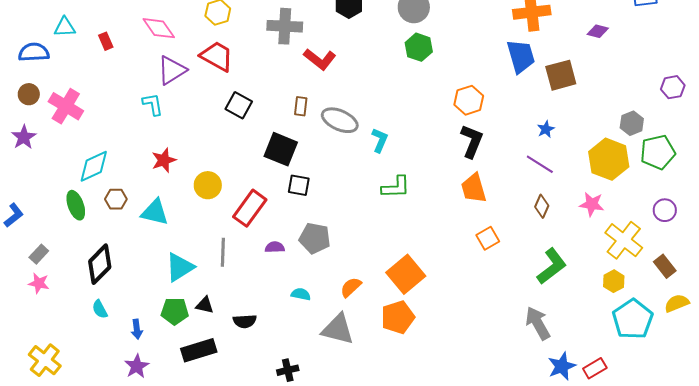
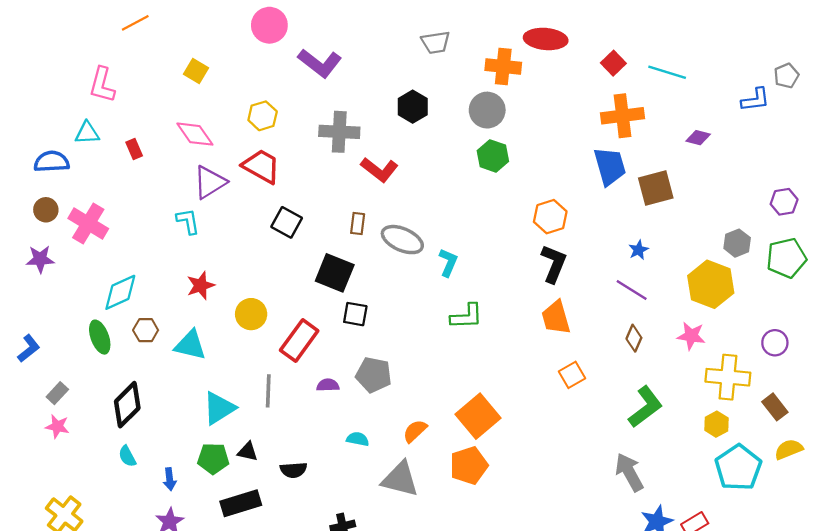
purple star: (24, 137) -> (40, 259), turned 30
green pentagon: (658, 152) -> (786, 258), moved
yellow cross: (624, 240) -> (728, 377), turned -33

